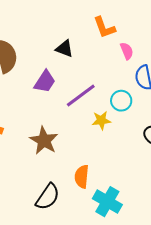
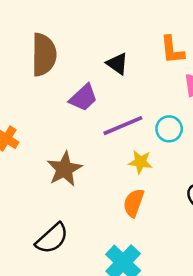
cyan circle: (121, 101) -> (169, 129), moved
orange semicircle: (82, 177) -> (134, 203), moved

